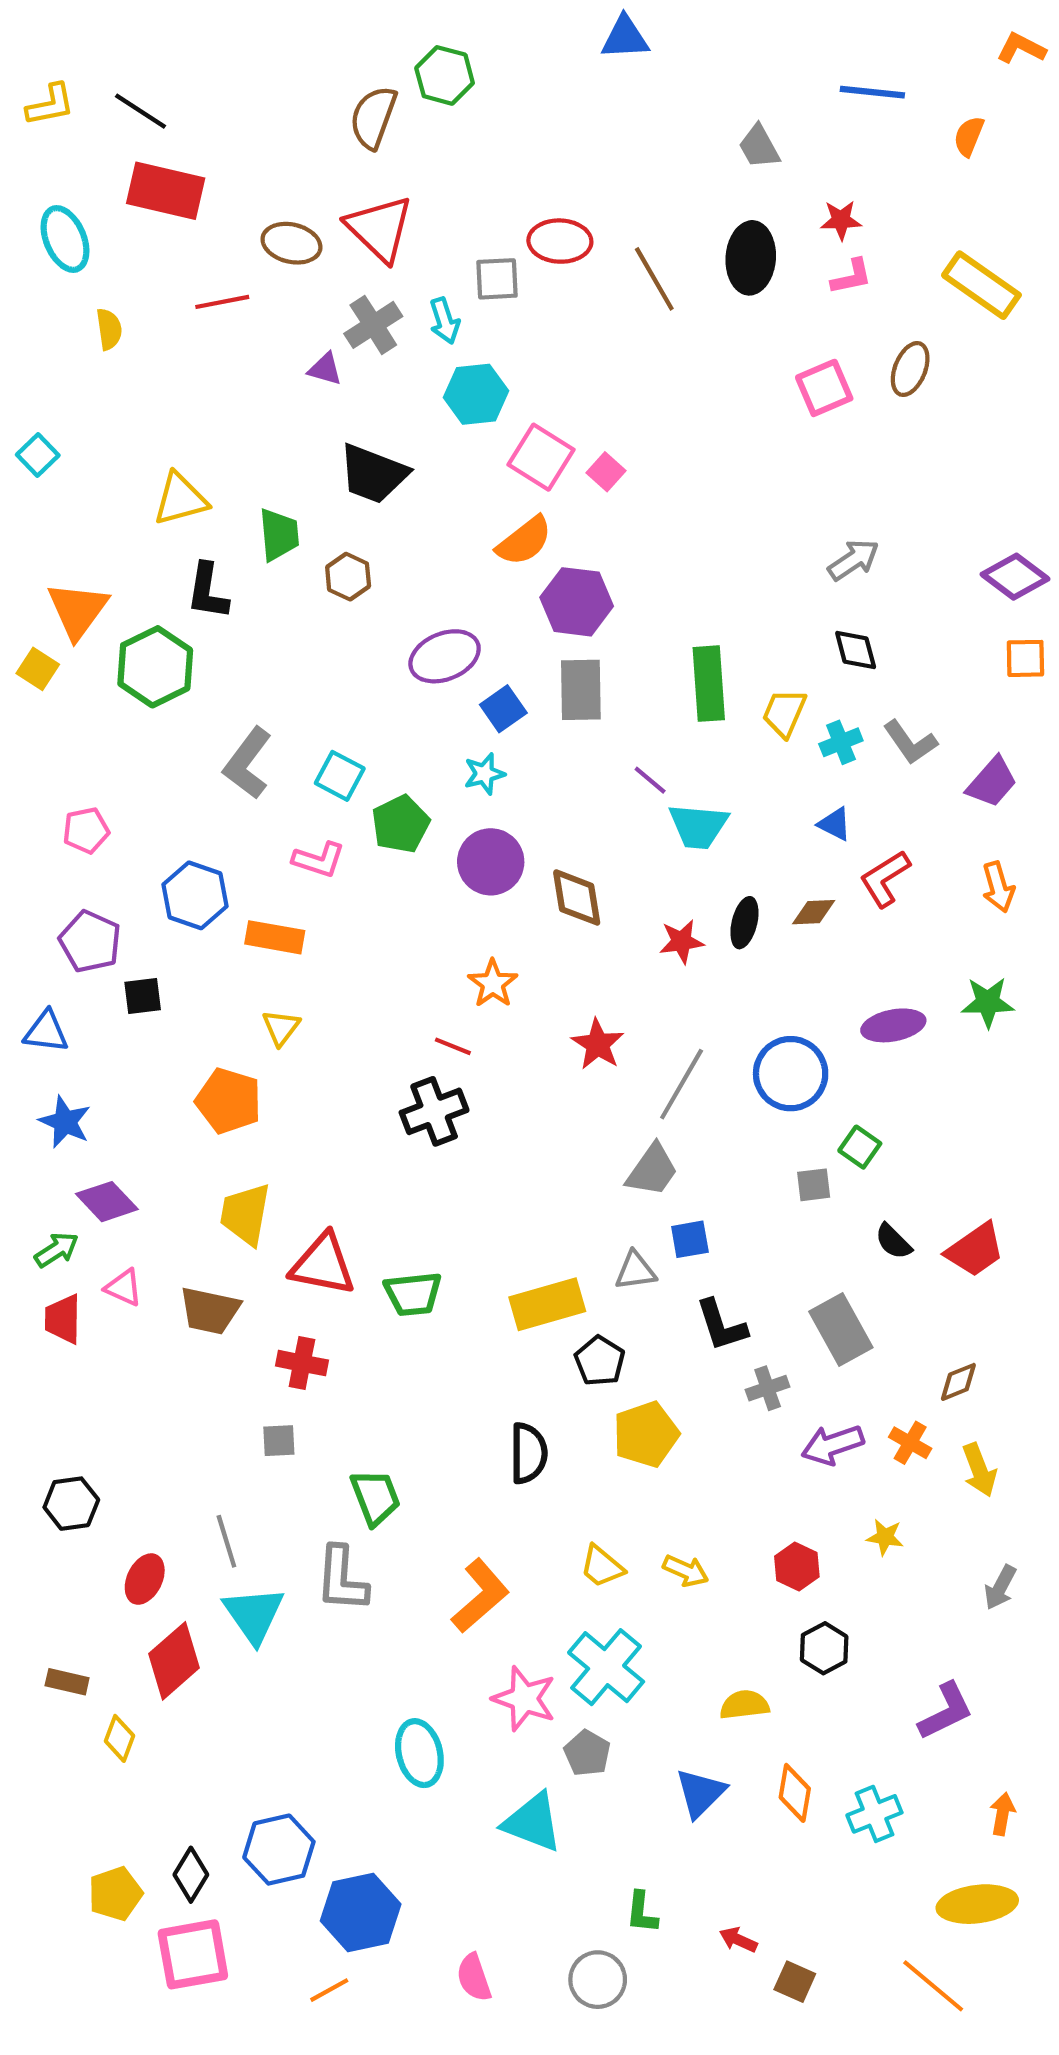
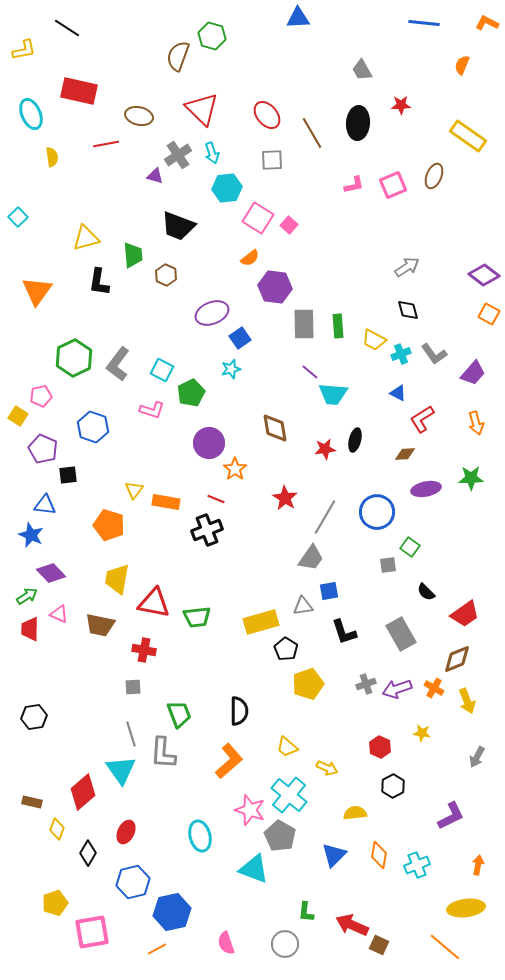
blue line: (872, 92) -> (424, 23), moved
black line: (140, 111) -> (67, 28), moved
red triangle: (380, 229) -> (202, 109), moved
red ellipse: (560, 241) -> (267, 115), turned 48
pink L-shape: (851, 277) -> (354, 185), moved
gray square: (497, 279) -> (272, 160), moved
orange semicircle: (524, 541) -> (250, 258), size x0.7
orange square: (1025, 658) -> (489, 314), turned 30
green hexagon: (155, 667) -> (74, 358), moved
yellow square: (38, 669) -> (18, 416), moved
green rectangle: (709, 684) -> (338, 326), size x0.7
gray rectangle: (581, 690) -> (304, 324), moved
yellow trapezoid: (784, 713) -> (374, 340), turned -85
purple circle: (491, 862) -> (209, 443), moved
brown diamond: (814, 912) -> (405, 454), moved
orange rectangle: (275, 937) -> (166, 502), moved
blue triangle: (46, 1032) -> (45, 505), moved
red trapezoid: (975, 1250) -> (465, 614), moved
brown diamond: (958, 1382) -> (457, 659), size x1.4
gray cross: (768, 1388) -> (366, 684), moved
black semicircle: (528, 1453) -> (239, 711), moved
gray line: (226, 1541) -> (131, 734), moved
yellow arrow: (686, 1571) -> (327, 768), moved
red ellipse: (145, 1579) -> (126, 832), moved
gray pentagon: (587, 1753) -> (280, 836), size x1.4
black diamond: (191, 1875) -> (88, 853), moved
red arrow: (738, 1940) -> (352, 925), size x1.8

